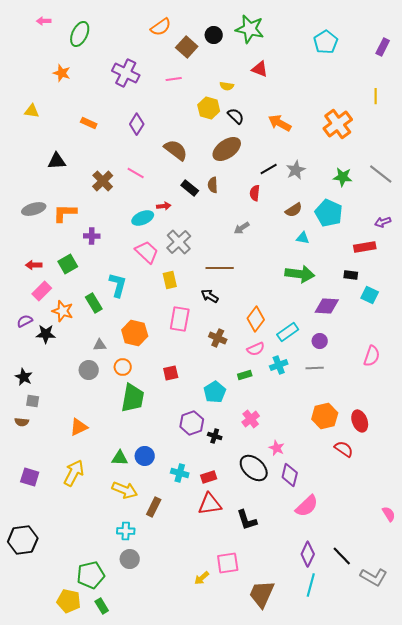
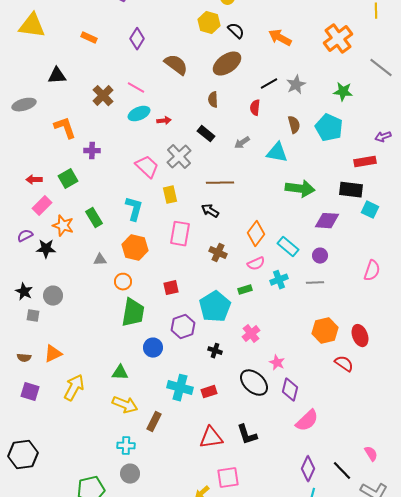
yellow triangle: (32, 111) -> (32, 26), size x1.8
gray line: (381, 174) -> (381, 68), moved
black rectangle: (190, 188) -> (206, 134), moved
gray ellipse: (34, 209) -> (24, 105), moved
brown semicircle: (294, 210) -> (294, 125), turned -72
orange L-shape: (65, 213) -> (65, 128), turned 70
cyan ellipse: (143, 218) -> (139, 114), moved
cyan triangle: (303, 238) -> (277, 153), moved, size x1.6
black rectangle: (351, 275) -> (351, 190), size x1.6
cyan L-shape: (118, 285) -> (134, 209), moved
cyan rectangle: (288, 332) -> (288, 247), turned 75
gray circle: (89, 370) -> (53, 296), moved
cyan pentagon: (215, 392) -> (215, 307), size x1.4
brown semicircle: (22, 422) -> (24, 358), moved
purple hexagon: (192, 423) -> (183, 327), moved
orange triangle: (79, 427) -> (53, 354), moved
blue circle: (145, 456) -> (153, 348), moved
cyan cross: (180, 473) -> (180, 388), size x1.4
red triangle: (210, 504) -> (211, 438), moved
pink semicircle: (389, 514) -> (371, 454), moved

